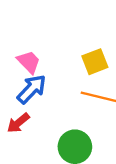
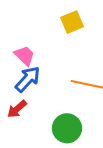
yellow square: (95, 62) -> (72, 22), moved

